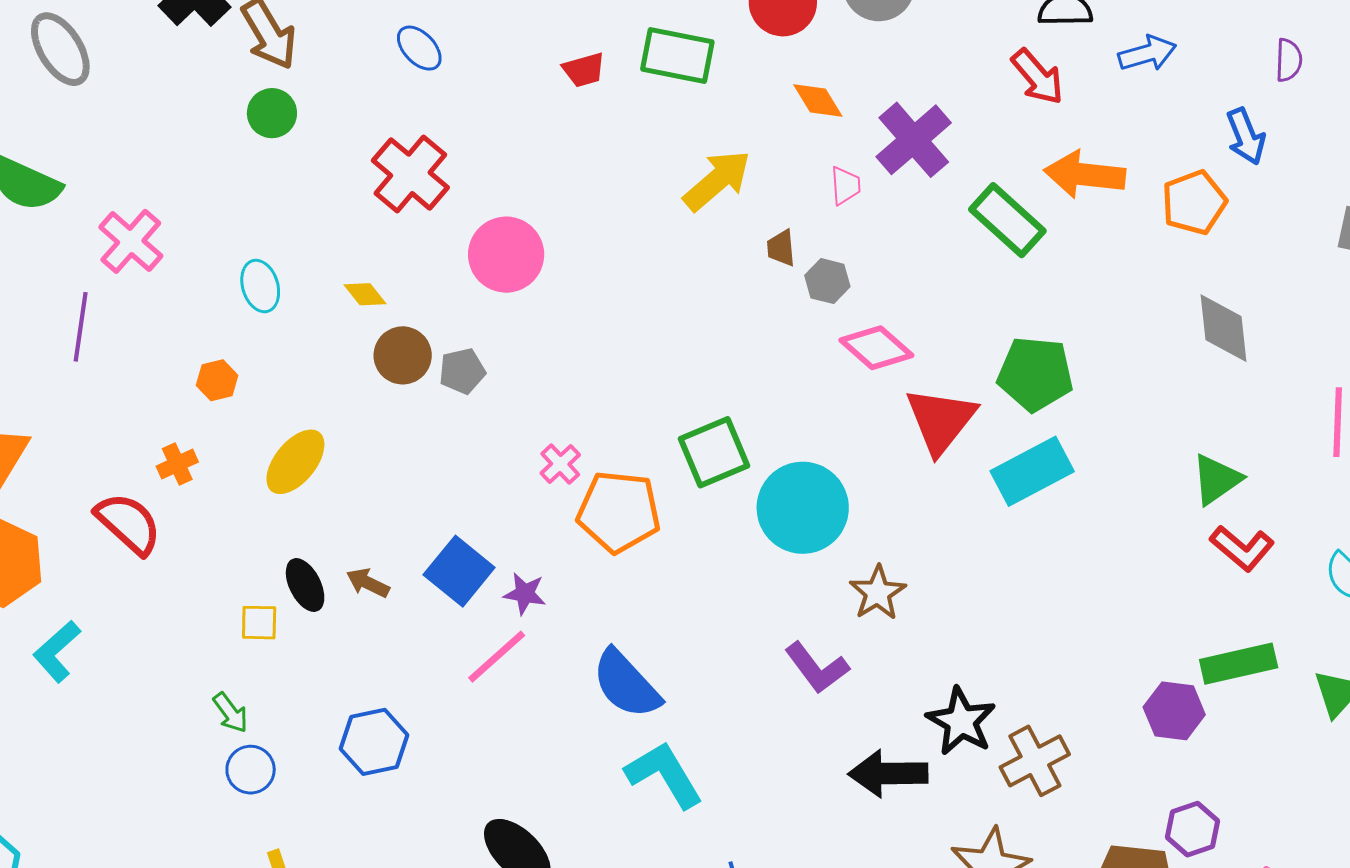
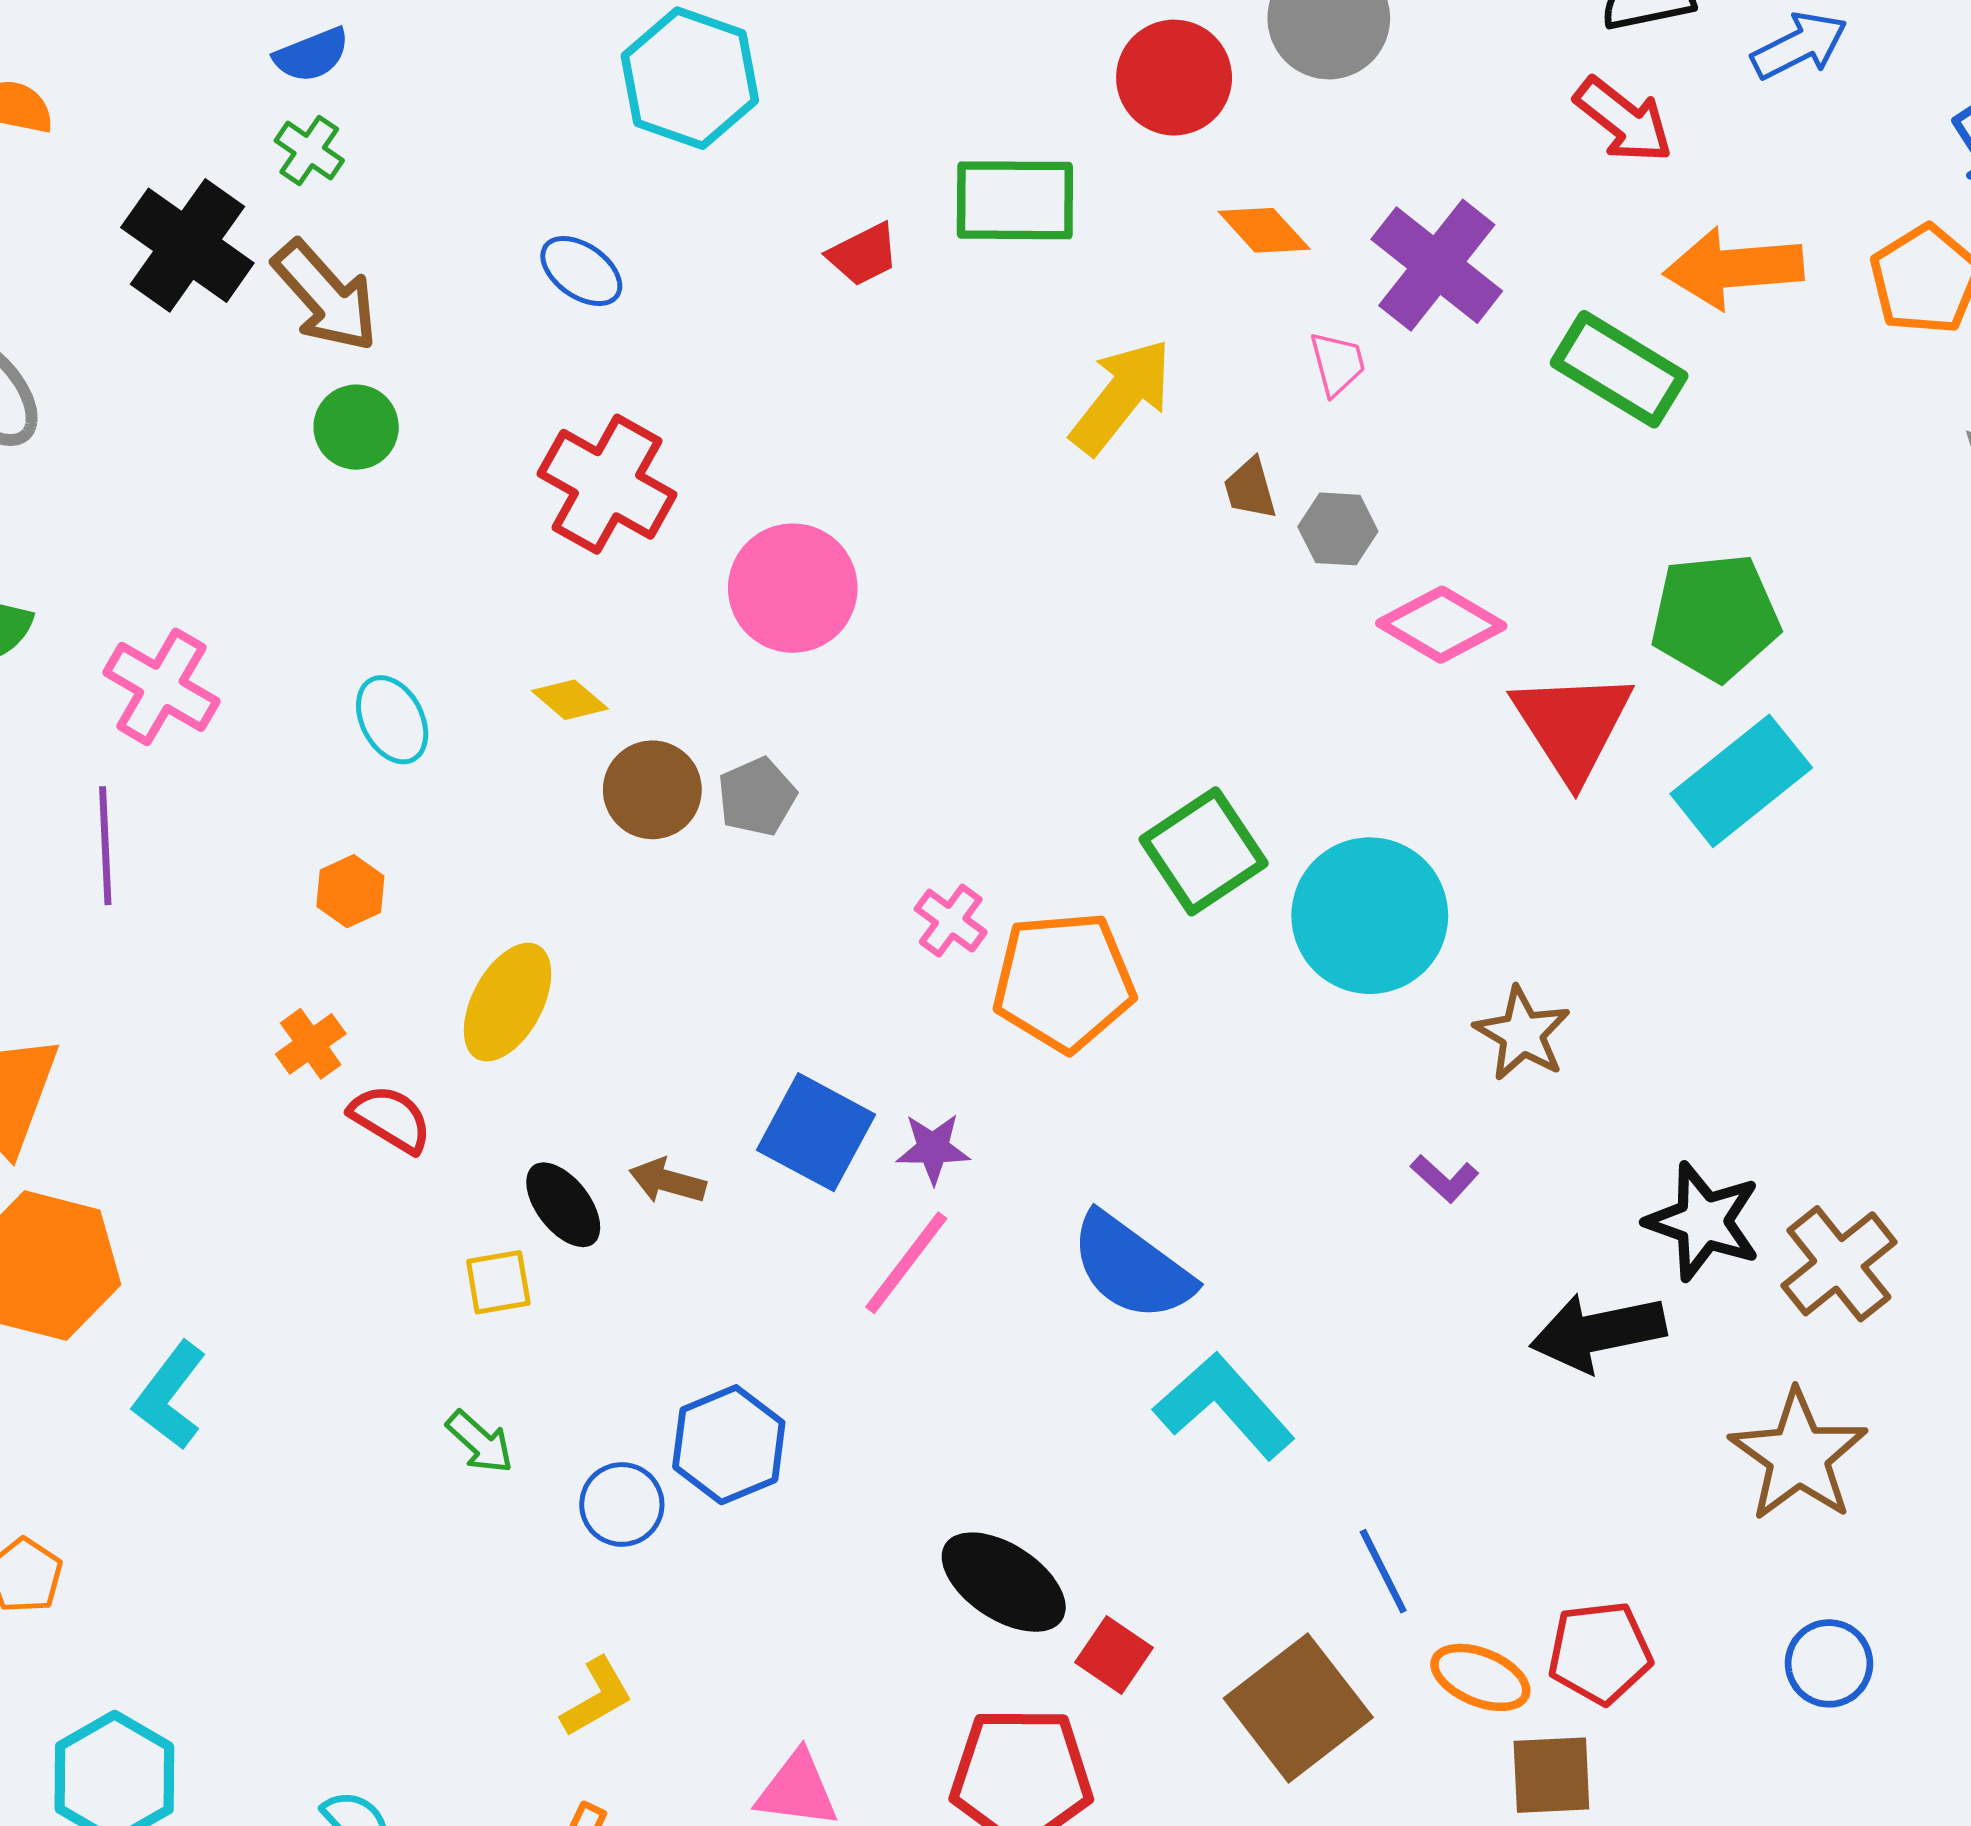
red semicircle: (128, 523) -> (391, 1119), moved, size x0.7
purple L-shape: (817, 668) -> (1445, 1178), size x0.6
blue circle: (251, 770) -> (622, 1504), moved

